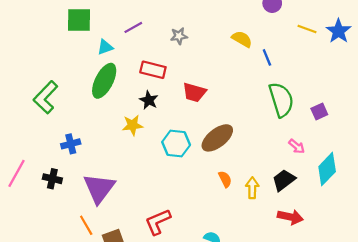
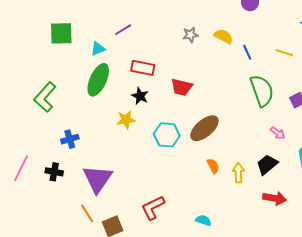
green square: (79, 20) -> (61, 33), moved
yellow line: (307, 29) -> (284, 53), moved
gray star: (179, 36) -> (190, 35), moved

